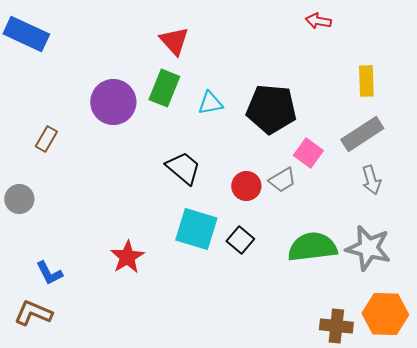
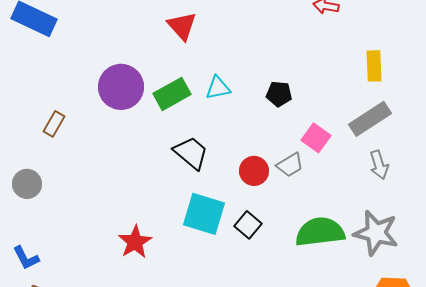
green rectangle: (164, 88) -> (172, 94), moved, turned 39
black pentagon: (271, 109) -> (279, 94), size x0.5
blue L-shape: (49, 273) -> (26, 258), moved

